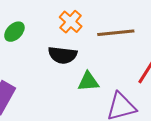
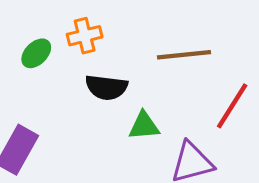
orange cross: (71, 22) -> (85, 36), moved, turned 35

